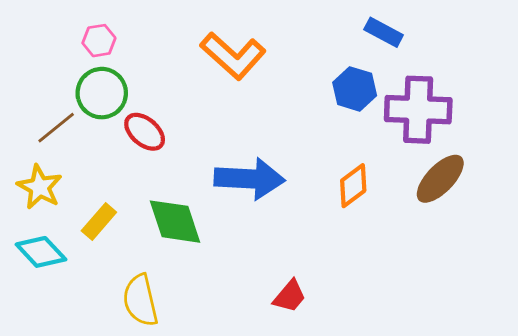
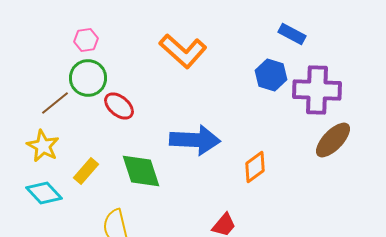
orange diamond: (353, 186) -> (255, 167), moved

